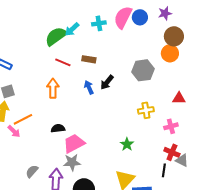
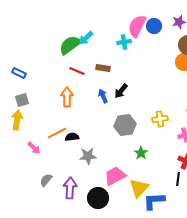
cyan cross: (99, 23) -> (124, 42), moved
gray hexagon: (143, 70) -> (125, 125), moved
orange line: (23, 119) -> (57, 133), moved
pink arrow: (14, 131) -> (34, 148), moved
pink trapezoid: (74, 143) -> (115, 176), moved
gray star: (72, 162) -> (88, 156), moved

